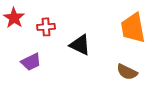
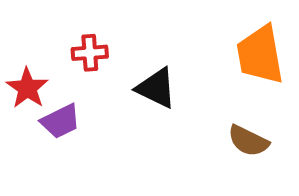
red star: (14, 18) -> (27, 88), moved

